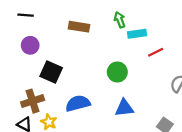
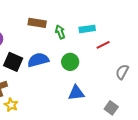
green arrow: (120, 20) -> (60, 32), moved
blue semicircle: (78, 103) -> (38, 60), moved

